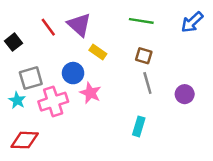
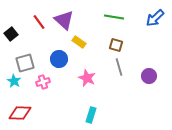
pink star: (90, 93) -> (87, 78), moved
pink cross: (53, 102) -> (43, 82), size x0.6
cyan rectangle: (139, 126) -> (91, 115), moved

